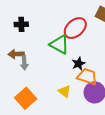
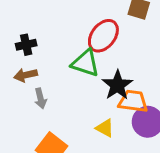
brown arrow: (16, 54) -> (26, 75), moved
black star: (79, 64) -> (117, 85), size x1.5

